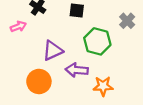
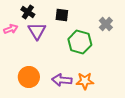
purple triangle: (53, 51) -> (37, 31), moved, turned -36
purple arrow: (77, 70) -> (62, 80), moved

